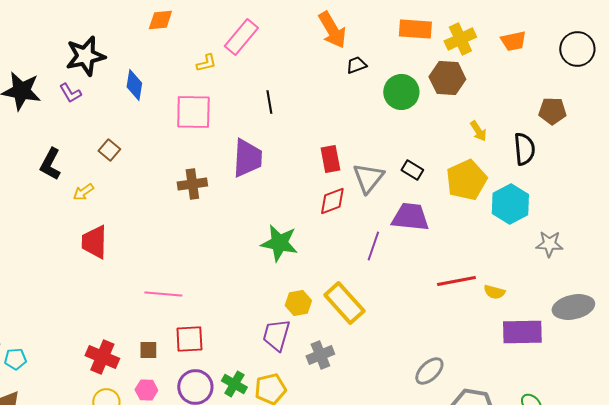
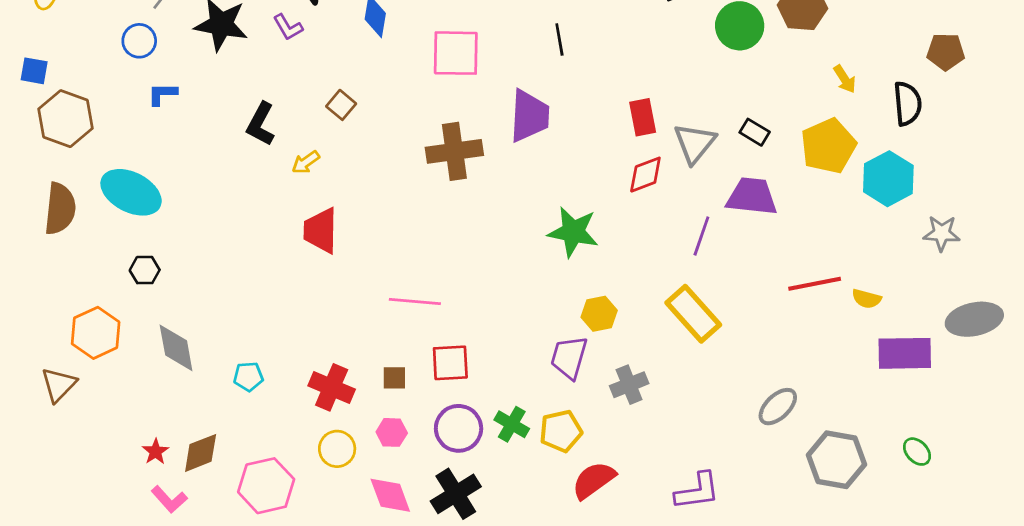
brown cross: (192, 184) -> (454, 151), size x1.4
yellow rectangle: (344, 303) -> (693, 314), moved
cyan pentagon: (15, 359) -> (248, 377), moved

